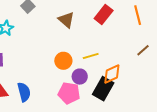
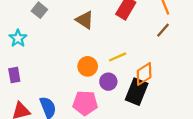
brown line: (143, 50) -> (163, 30), moved
pink pentagon: (69, 93) -> (85, 103), moved

